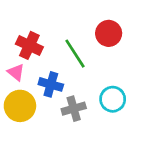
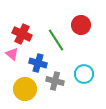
yellow circle: (20, 106) -> (25, 89), moved
gray cross: (74, 109) -> (55, 81), turned 30

